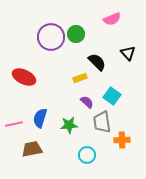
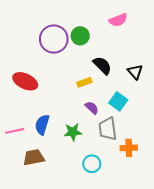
black triangle: (128, 53) -> (135, 72), moved

